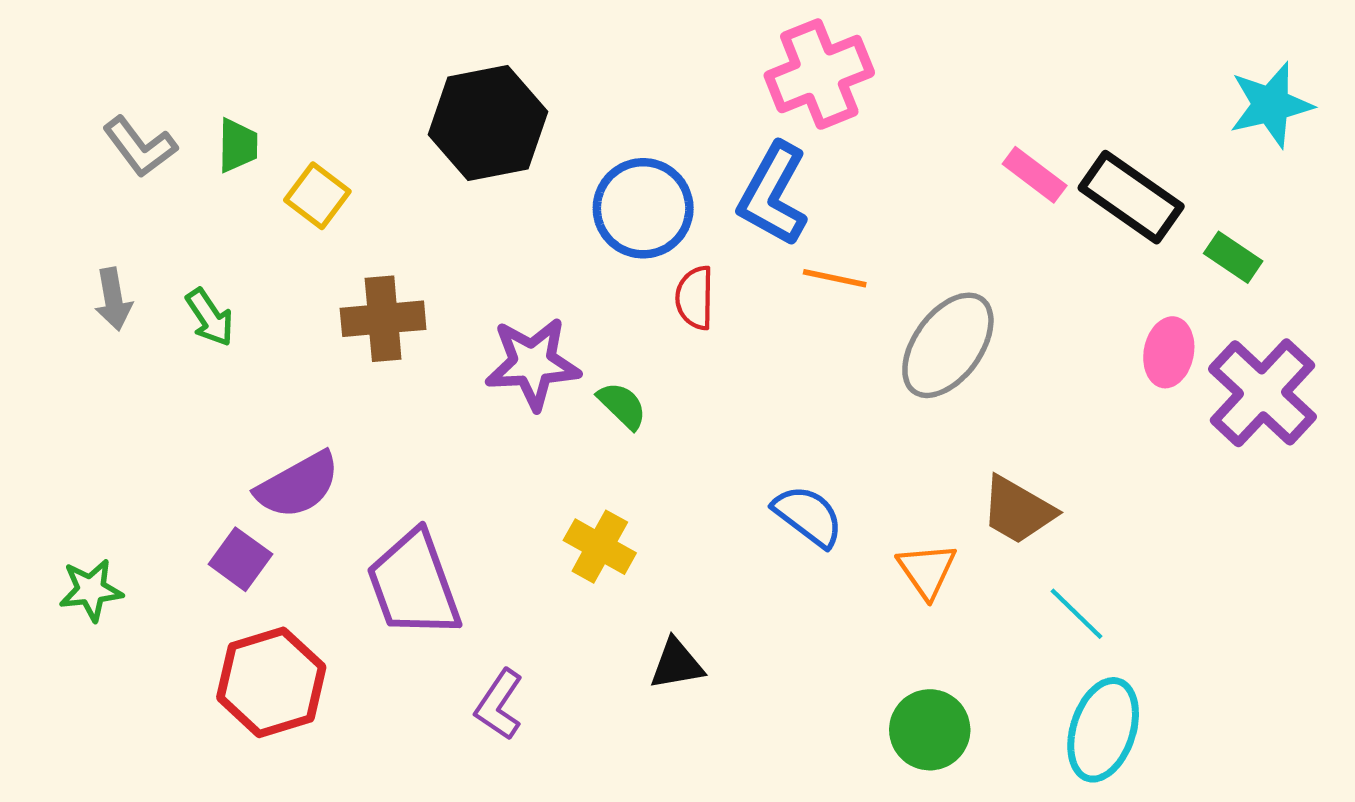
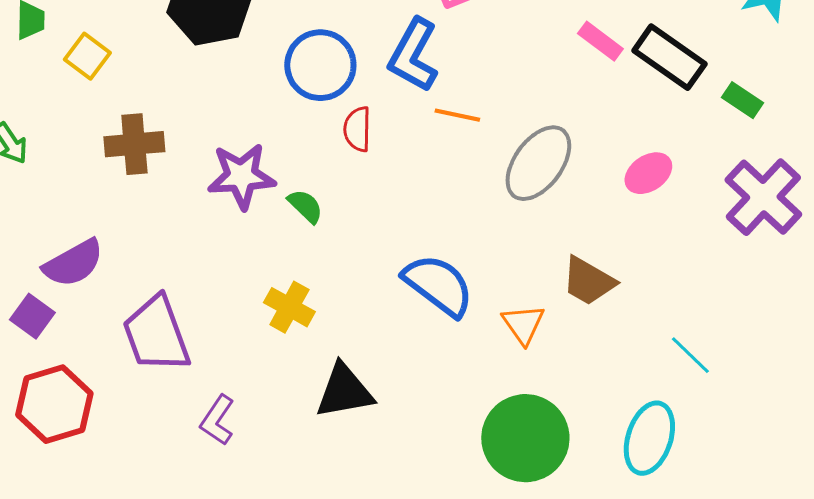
pink ellipse: (1169, 352) -> (648, 173), moved, turned 45
blue semicircle: (808, 516) -> (438, 285), size x1.4
cyan line: (1077, 614) -> (690, 355), moved
black triangle: (677, 664) -> (344, 391), size x1.5
green circle: (930, 730) -> (525, 438), size x1.5

